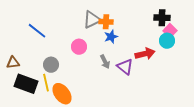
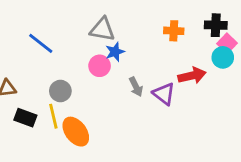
gray triangle: (92, 20) -> (102, 29), moved, turned 36
orange cross: (106, 22) -> (174, 31), moved
blue star: (111, 37) -> (115, 52), moved
black rectangle: (26, 84) -> (25, 118), size x0.7

